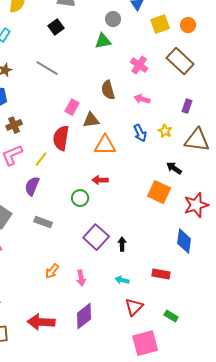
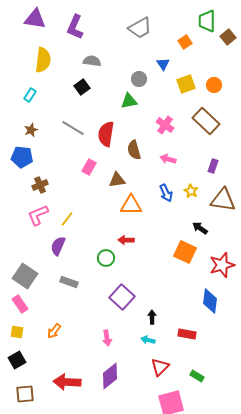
pink rectangle: (72, 107) -> (89, 167), moved
red semicircle: (61, 138) -> (106, 134), moved
black arrow: (122, 244) -> (152, 317), moved
orange arrow: (52, 271) -> (54, 331), moved

